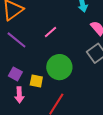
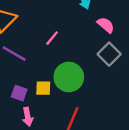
yellow square: (36, 81) -> (43, 88), moved

